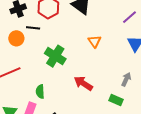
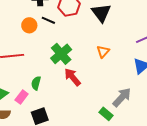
gray arrow: (126, 79) -> (122, 97), size x1.5
red arrow: (83, 83) -> (73, 77), moved

